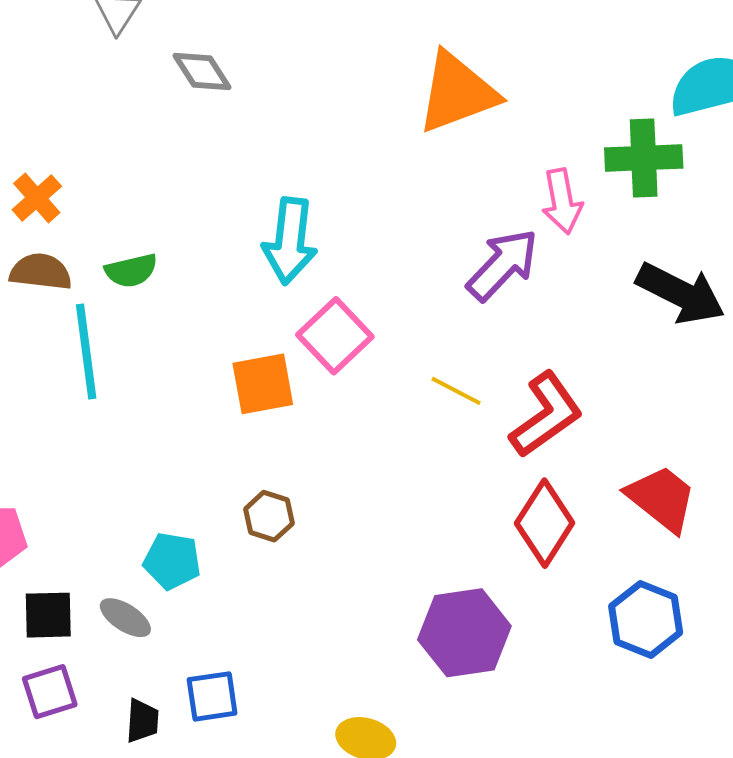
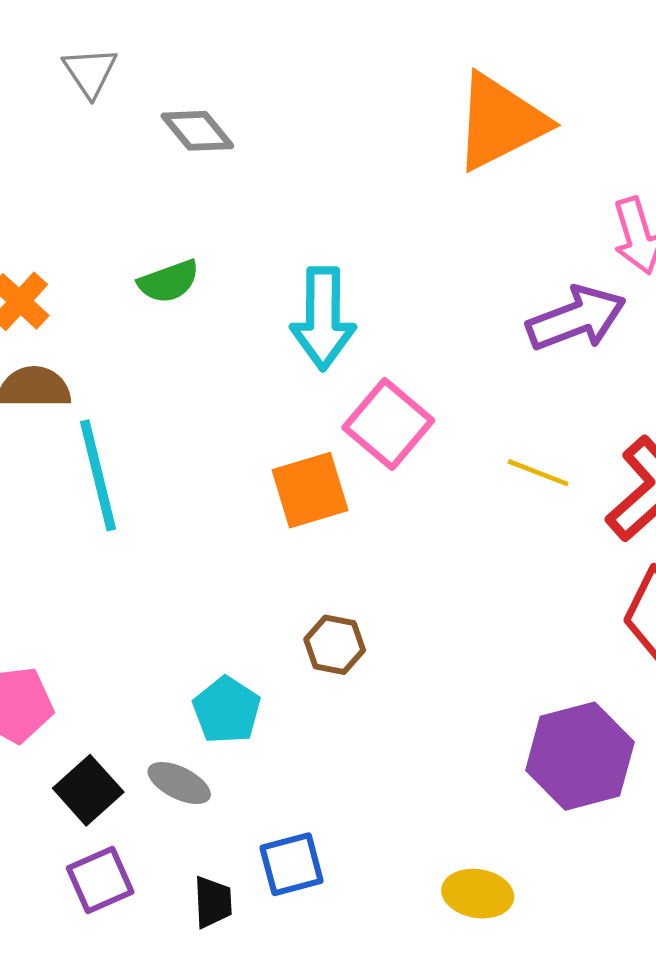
purple arrow: (503, 265) -> (576, 318), turned 32
green semicircle: (131, 271) -> (169, 281), moved
cyan pentagon: (172, 561) -> (227, 710), turned 30
black square: (48, 615) -> (88, 790), turned -34

